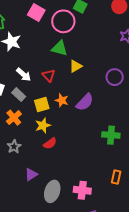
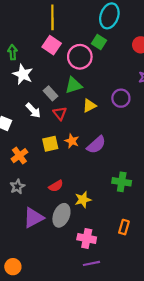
green triangle: (59, 48) -> (74, 85), turned -36
purple circle: (115, 77) -> (121, 98), moved
gray rectangle: (19, 95) -> (50, 93), moved
yellow star: (43, 125) -> (83, 200), moved
purple triangle: (31, 175) -> (33, 218), size x1.5
gray ellipse: (52, 191) -> (61, 215), moved

